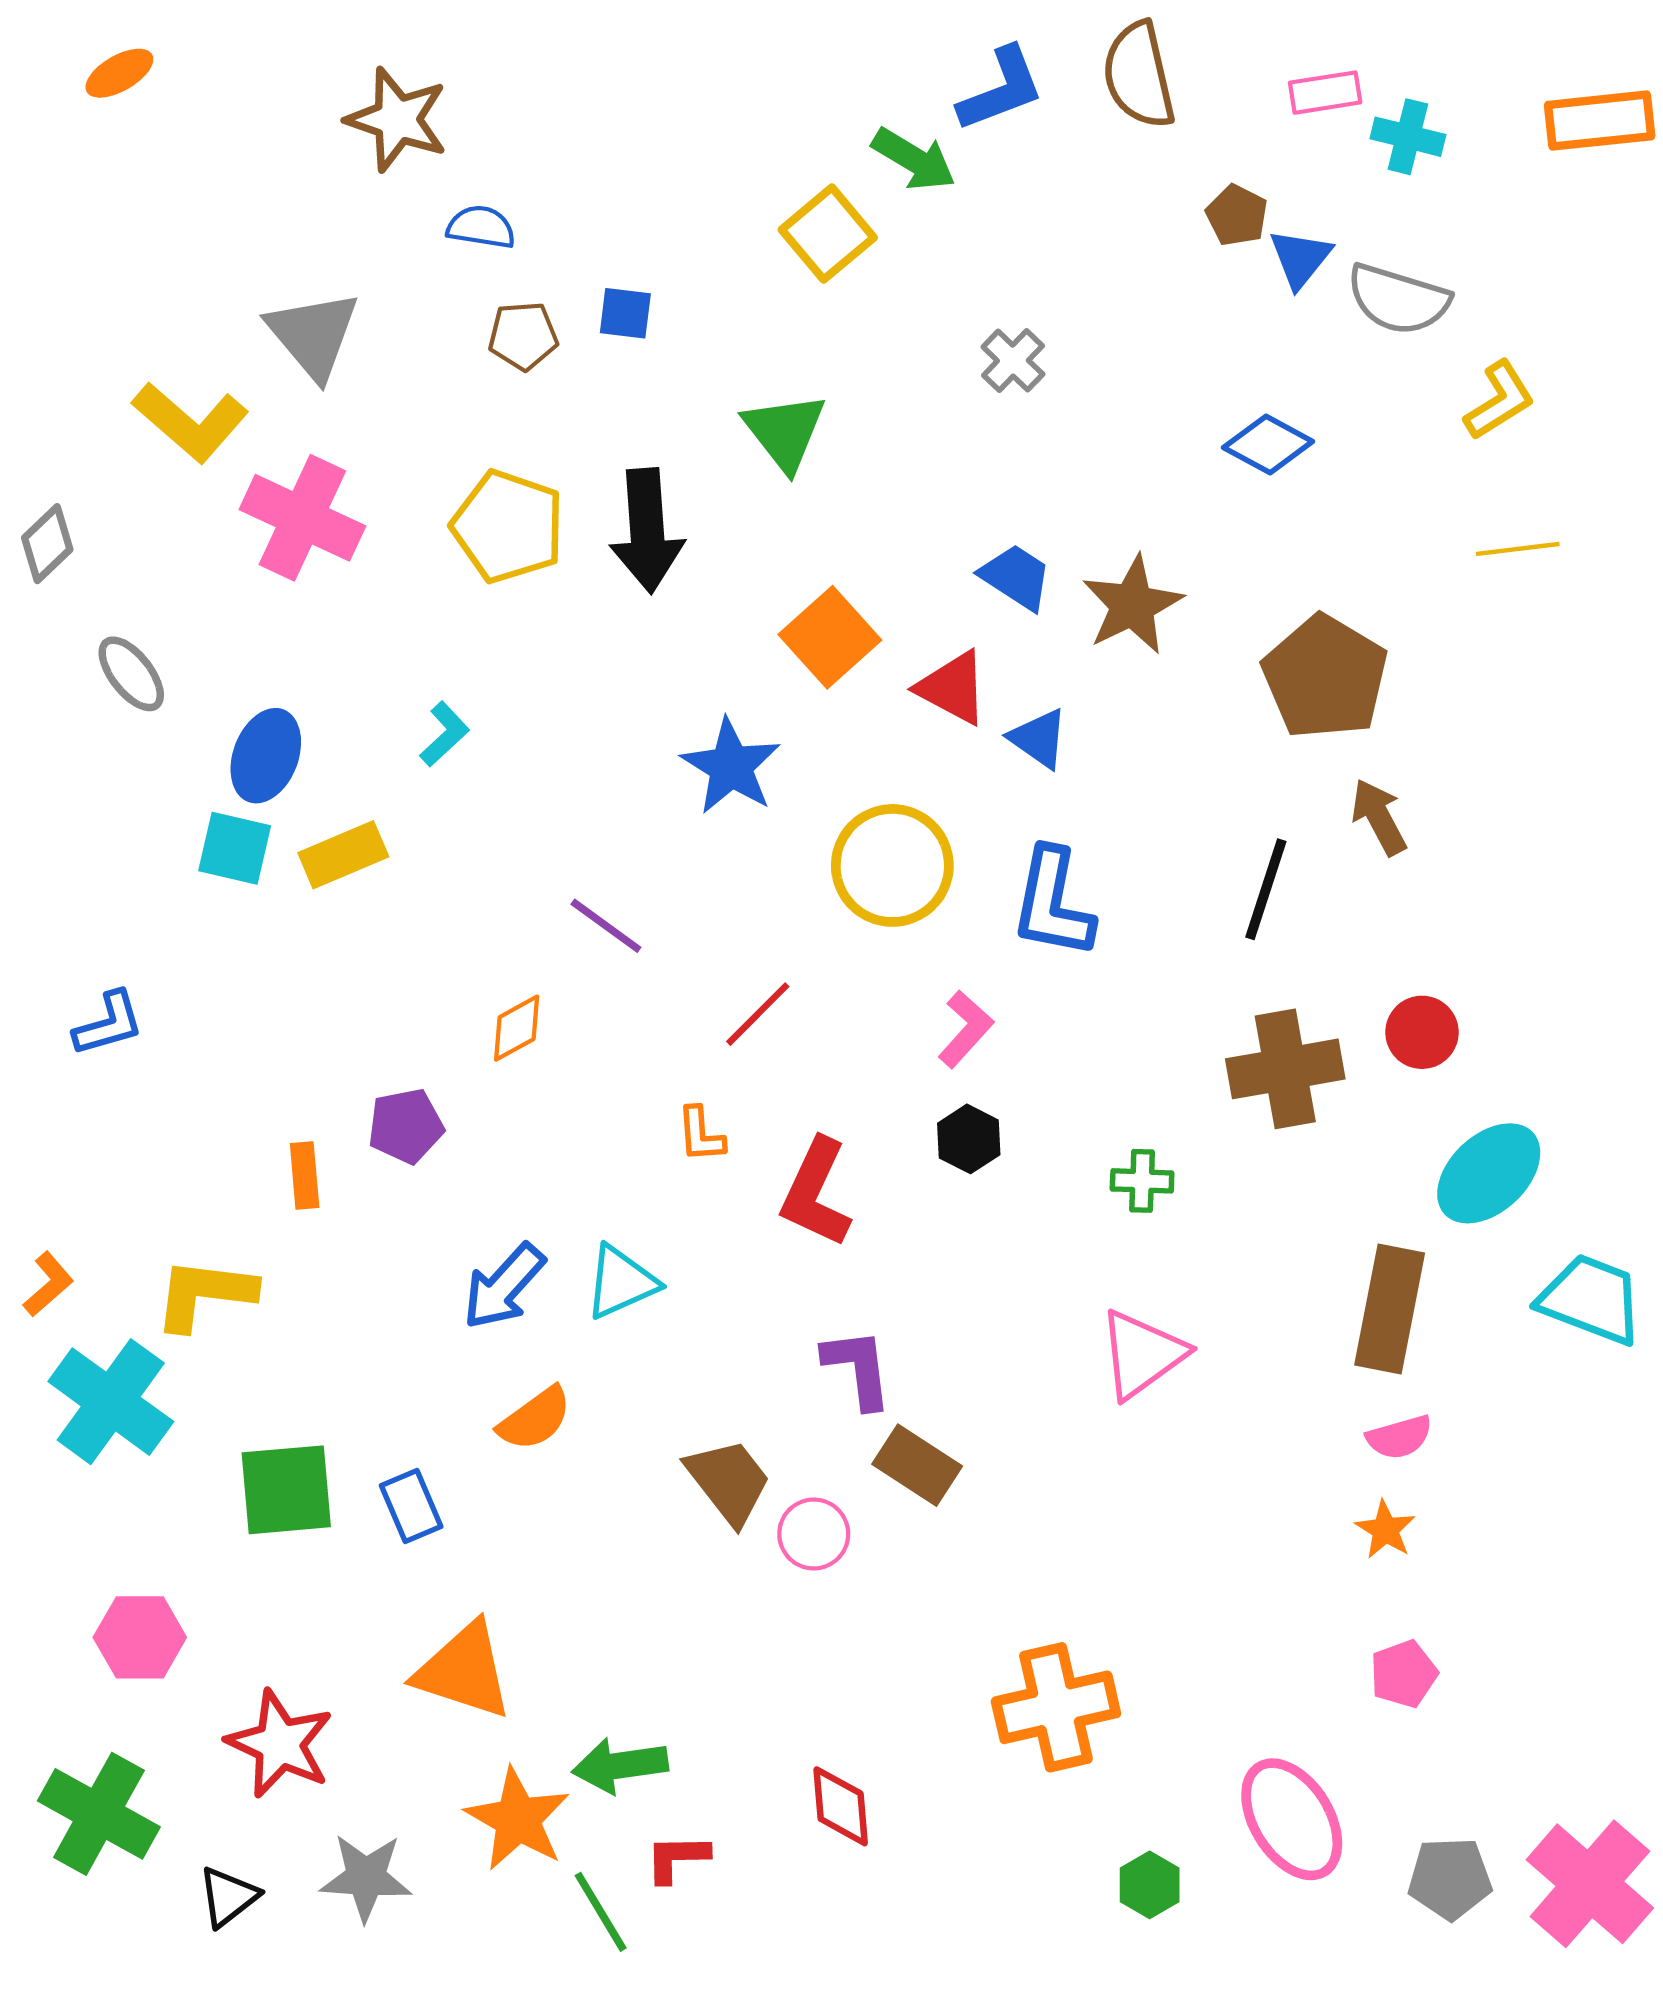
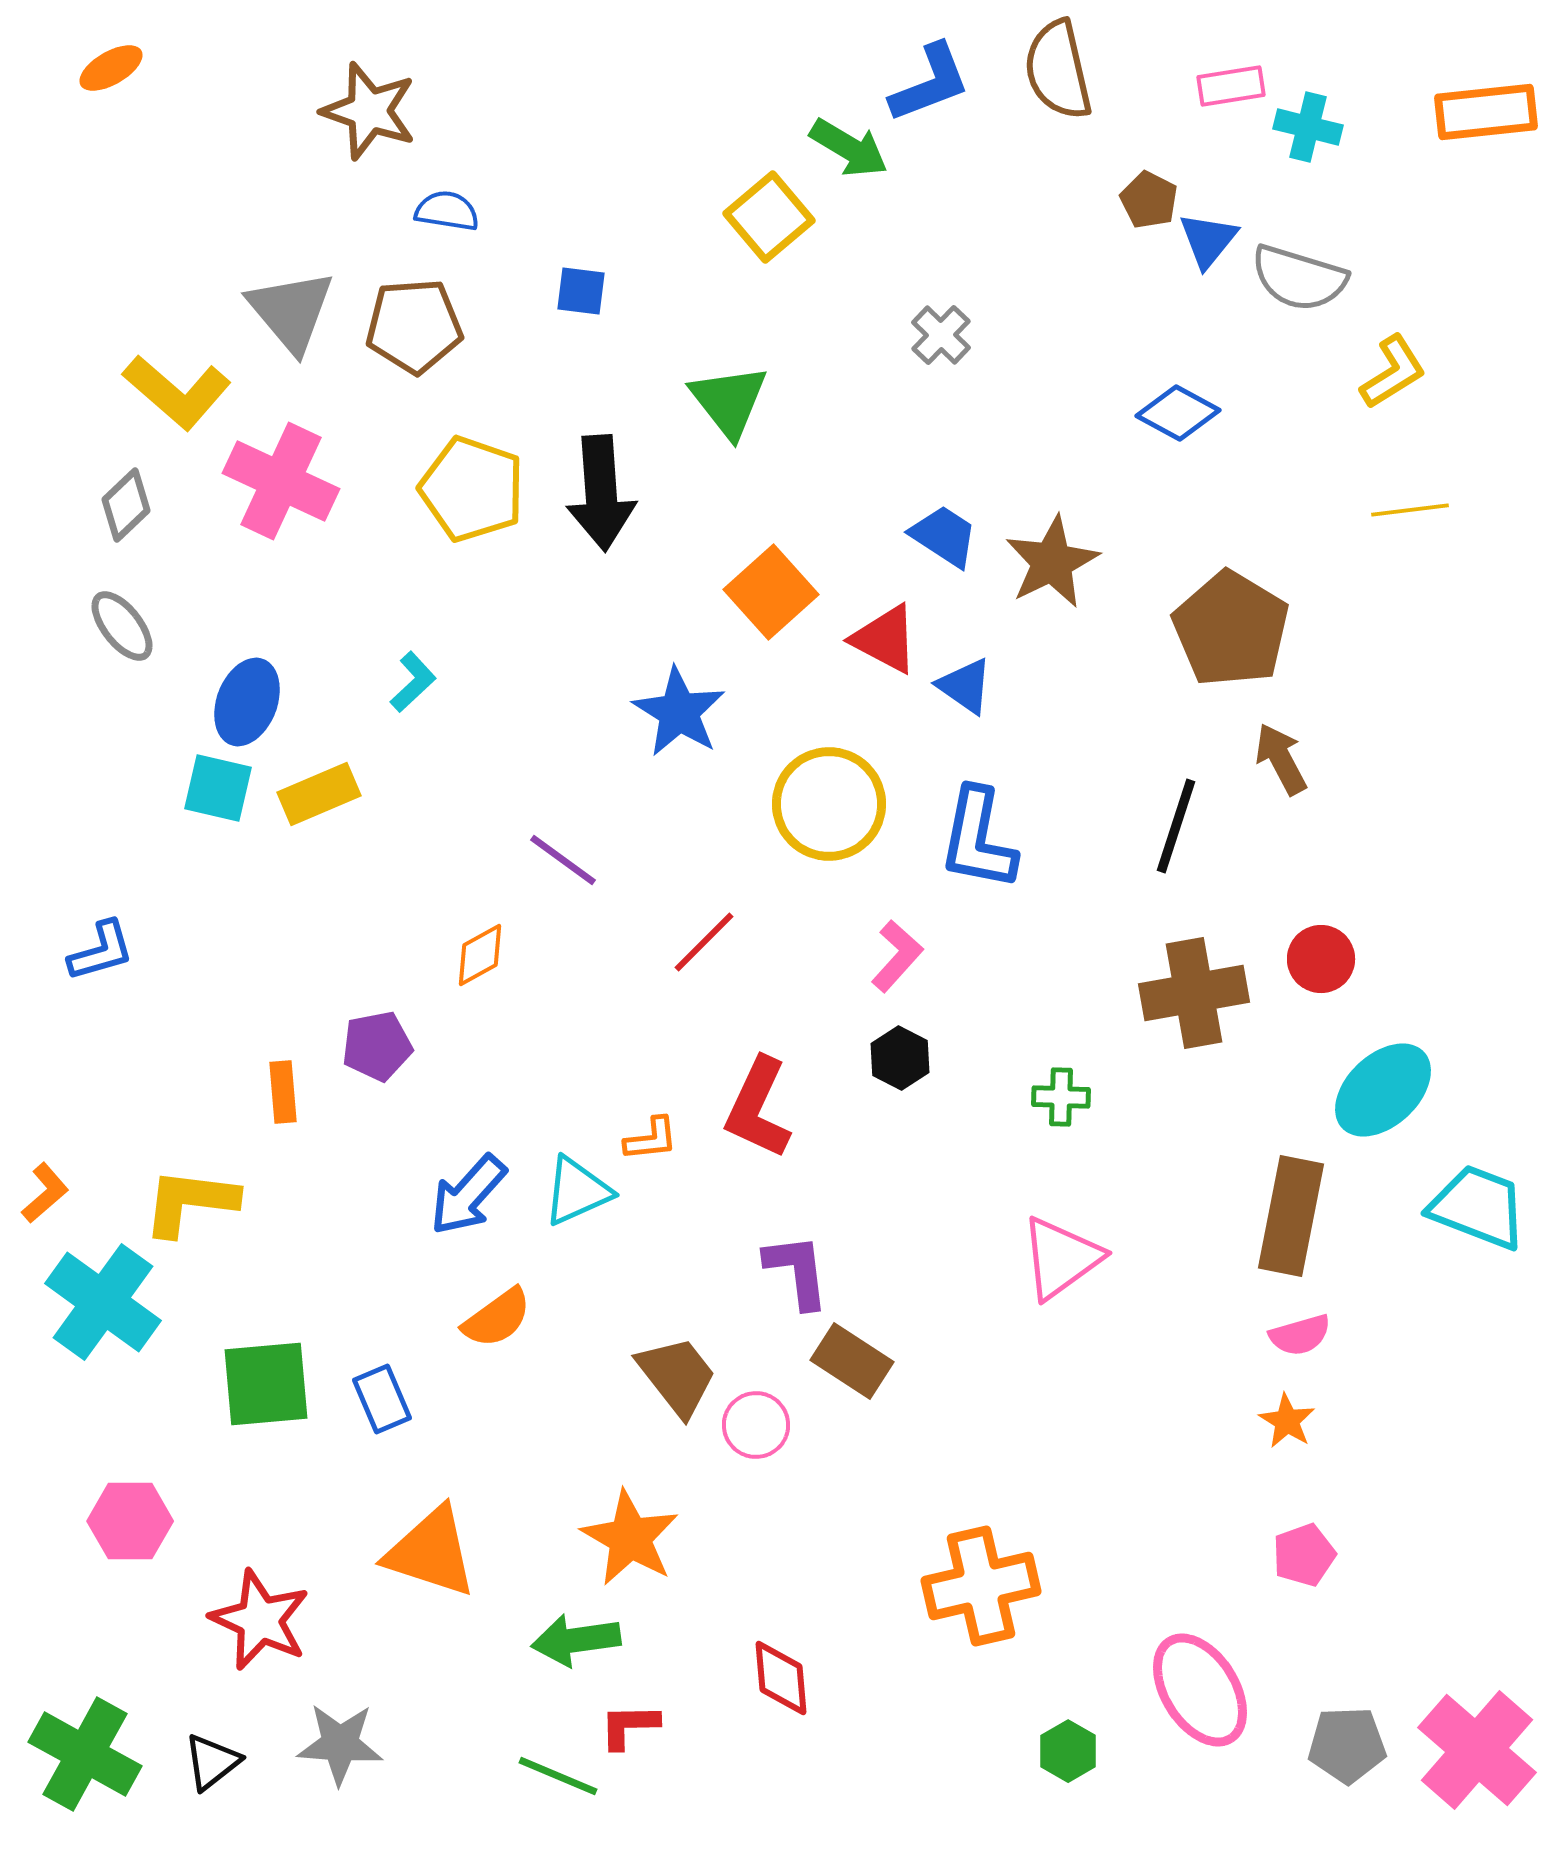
brown pentagon: (523, 336) -> (414, 326), moved, size x1.5
gray diamond: (47, 544) -> (126, 505), moved
orange L-shape: (701, 1135) -> (651, 1139), moved, turned -92
green cross: (99, 1814) -> (85, 1754), moved
orange star: (518, 1819) -> (630, 1538), moved
green line: (601, 1912) -> (558, 1776), turned -36

